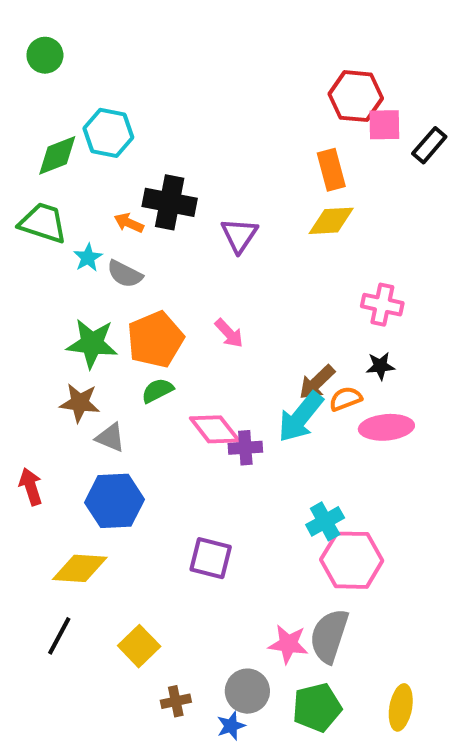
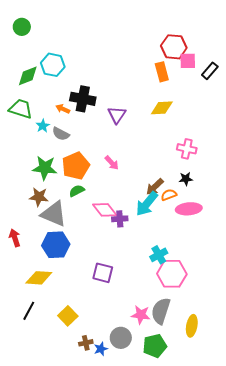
orange rectangle: (331, 170) -> (162, 72), moved
gray triangle: (110, 438) -> (54, 214), size x1.8
yellow ellipse: (401, 707) -> (192, 326), moved
blue star: (231, 726) -> (101, 349), moved

